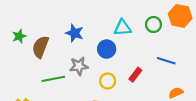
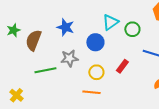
green circle: (153, 25) -> (132, 29), moved
cyan triangle: (123, 28) -> (110, 22), turned -30

